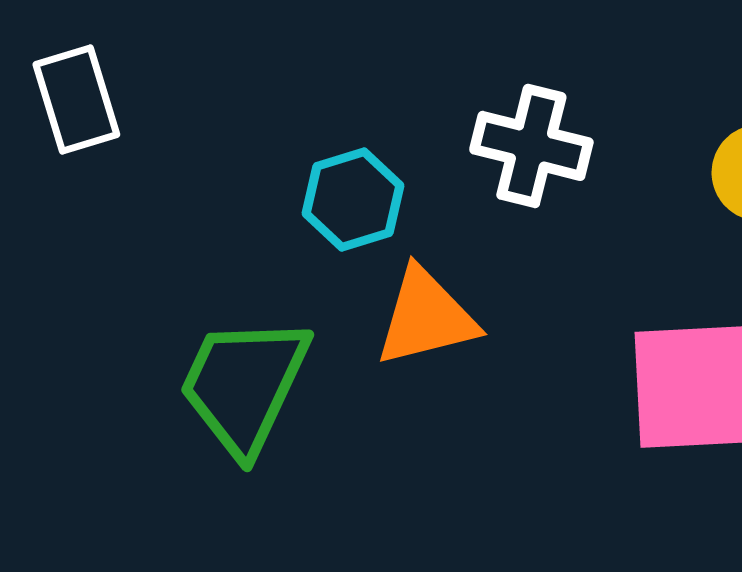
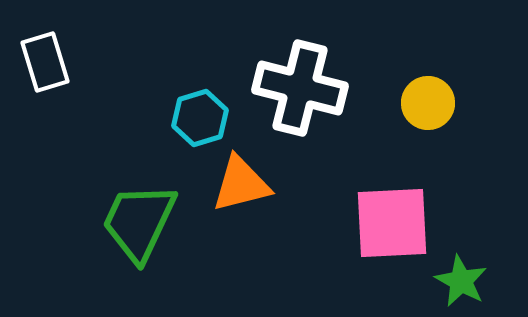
white cross: (531, 146) -> (300, 88), size x1.4

